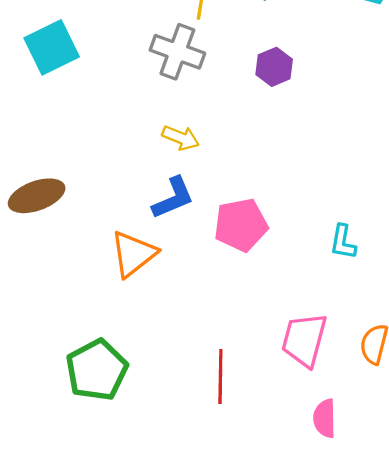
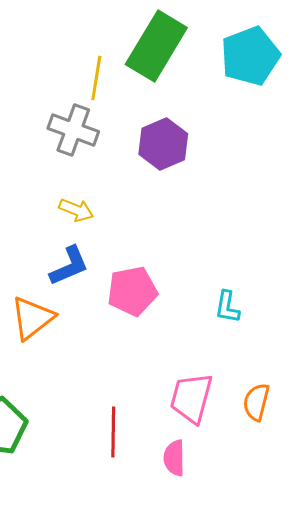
purple hexagon: (274, 67) -> (163, 144), size x1.4
pink semicircle: (325, 418) -> (174, 458), moved

